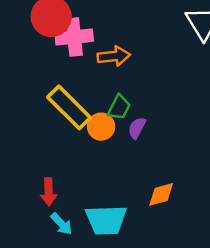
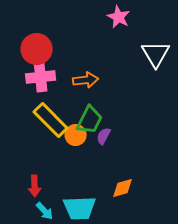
pink cross: (74, 37) -> (41, 77), moved
green trapezoid: (119, 107) -> (90, 120), size x1.4

